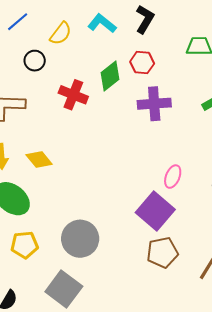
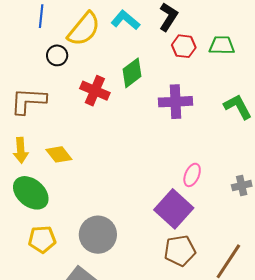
blue line: (18, 22) -> (41, 16), turned -45
yellow semicircle: (61, 34) -> (84, 29), size x1.5
red hexagon: (142, 63) -> (184, 46), moved

